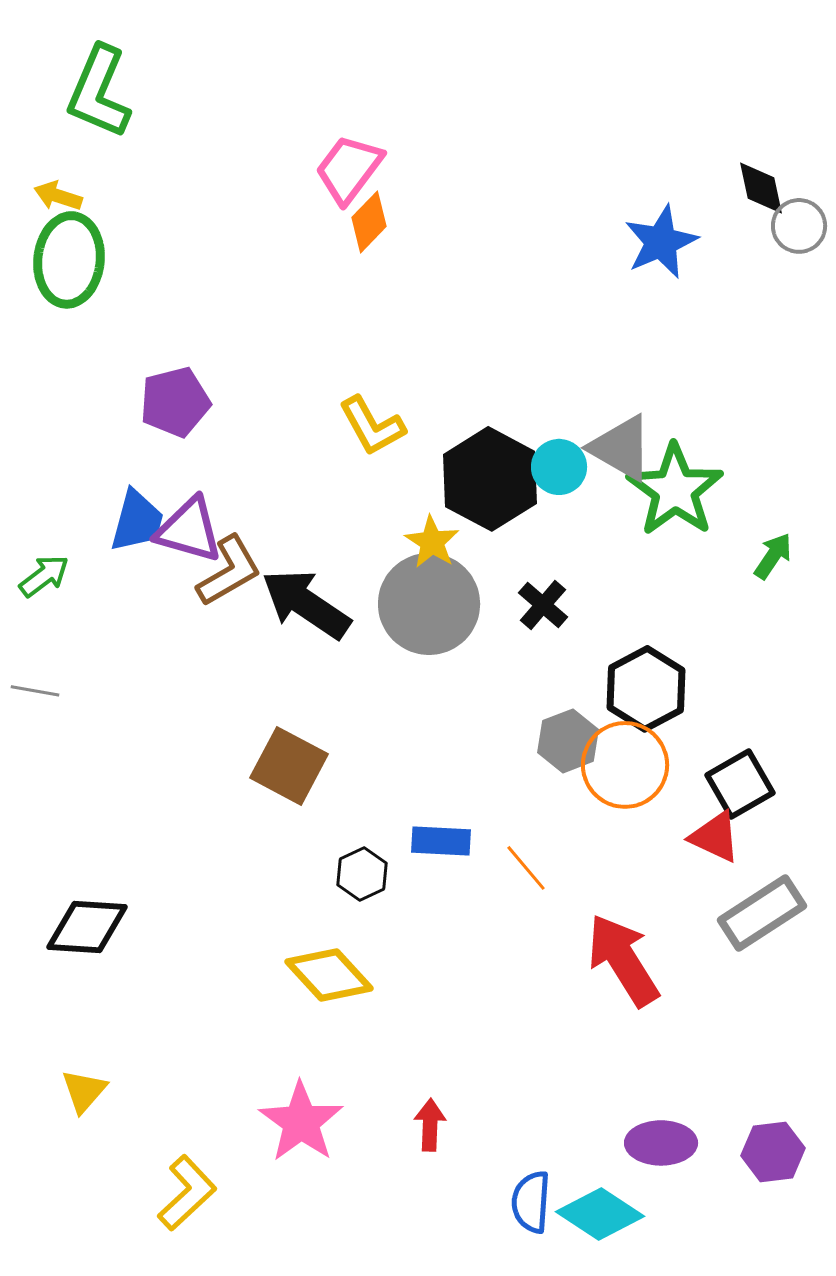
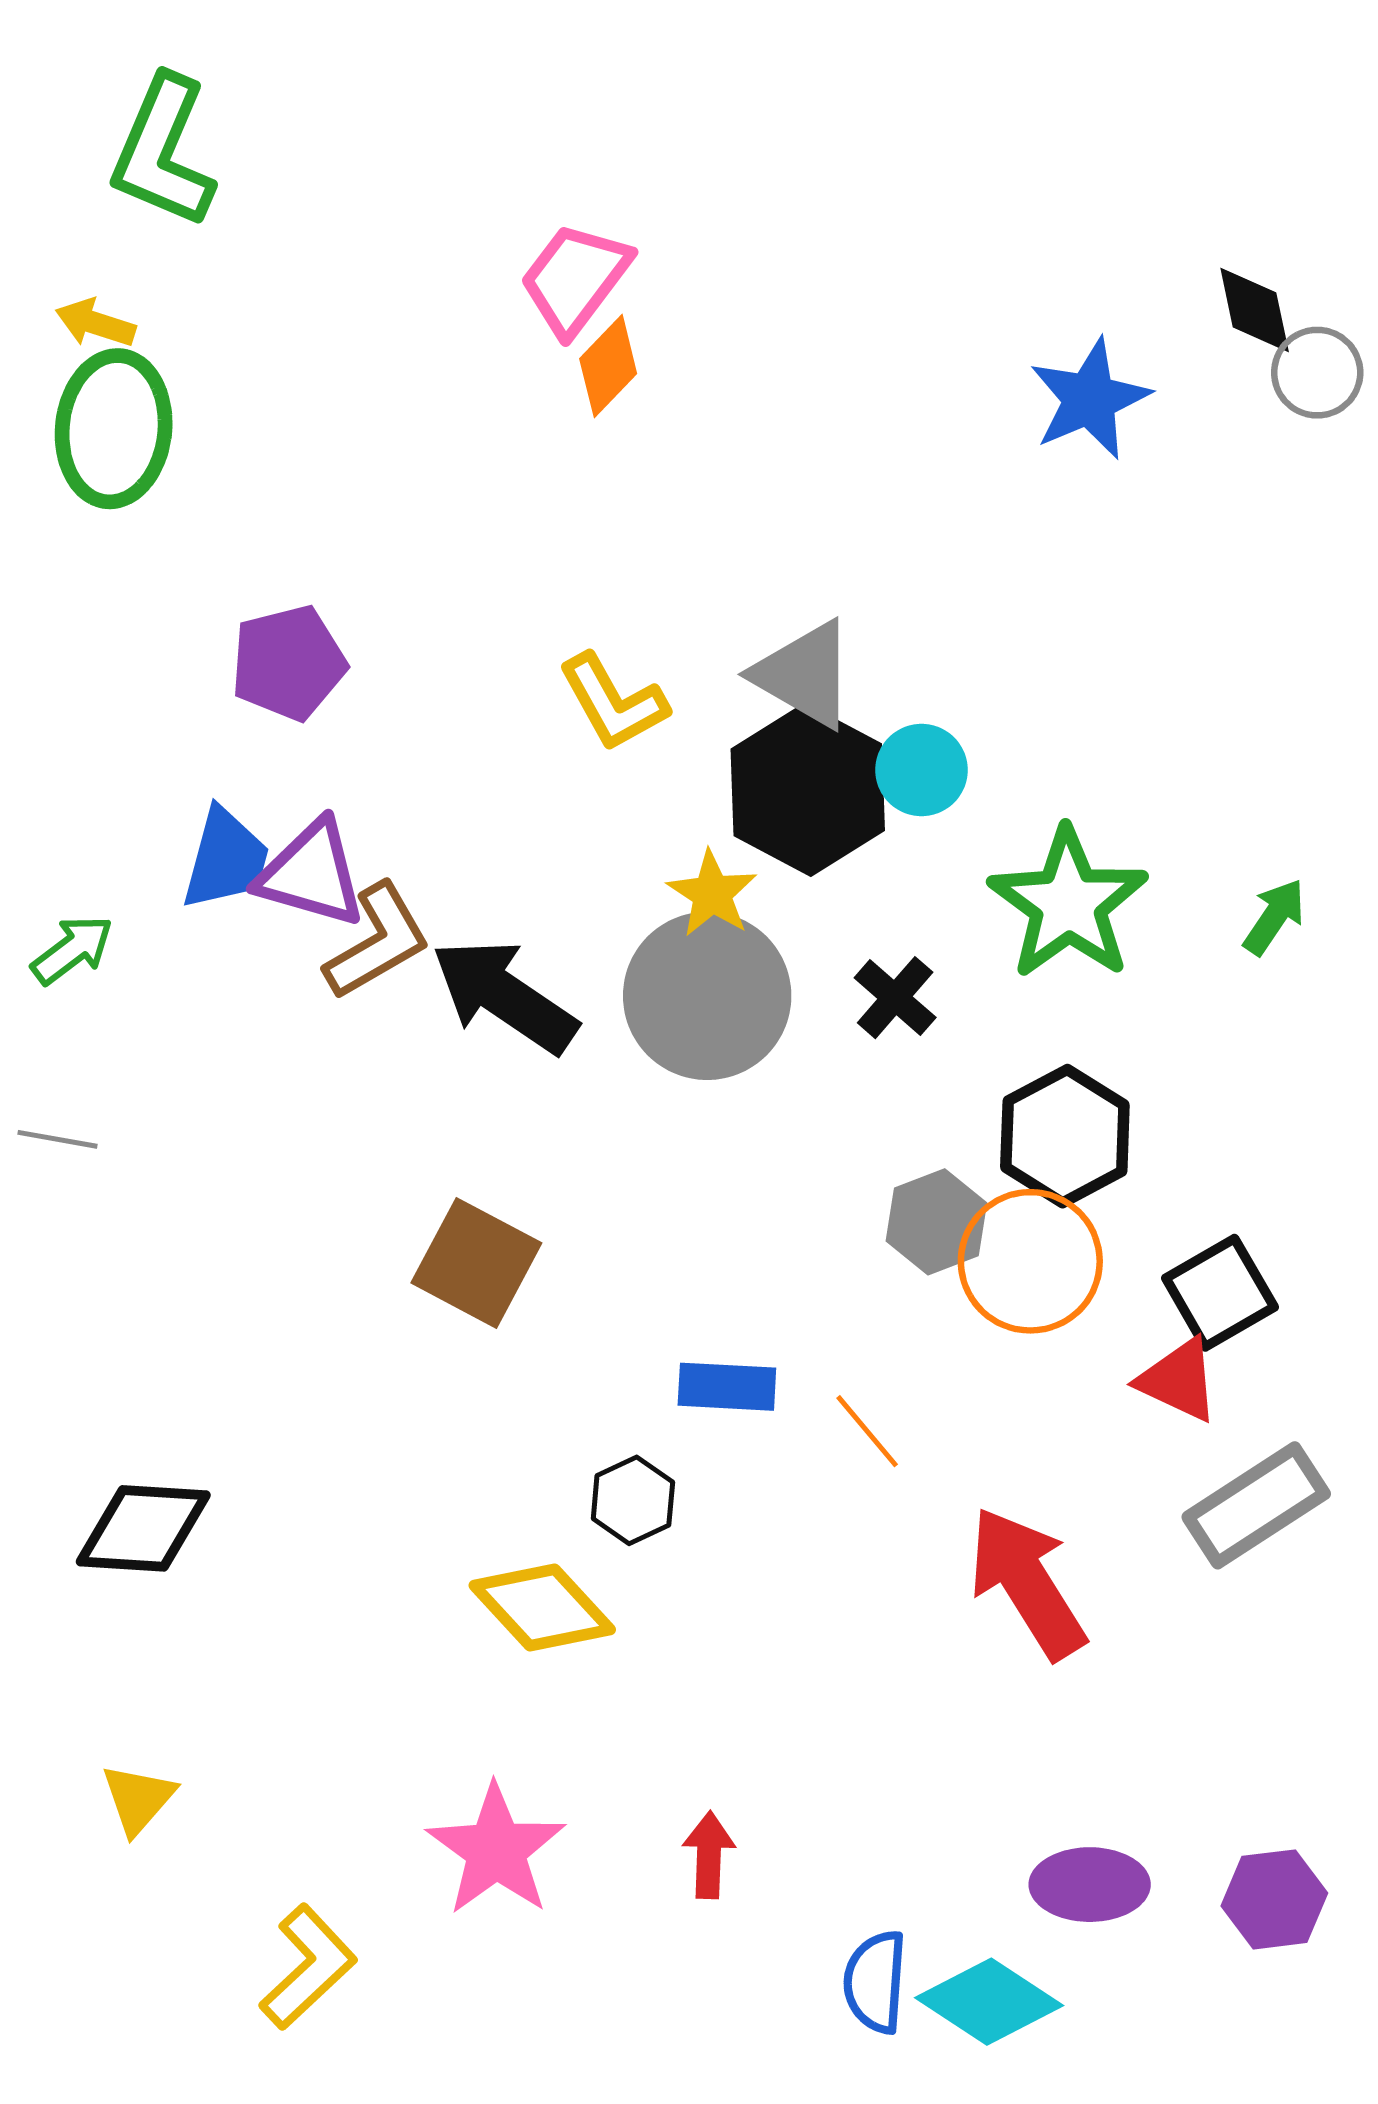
gray triangle: (621, 448) -> (804, 674), moved
green star: (675, 490) -> (1068, 904), moved
black hexagon: (362, 874) -> (633, 1500), moved

